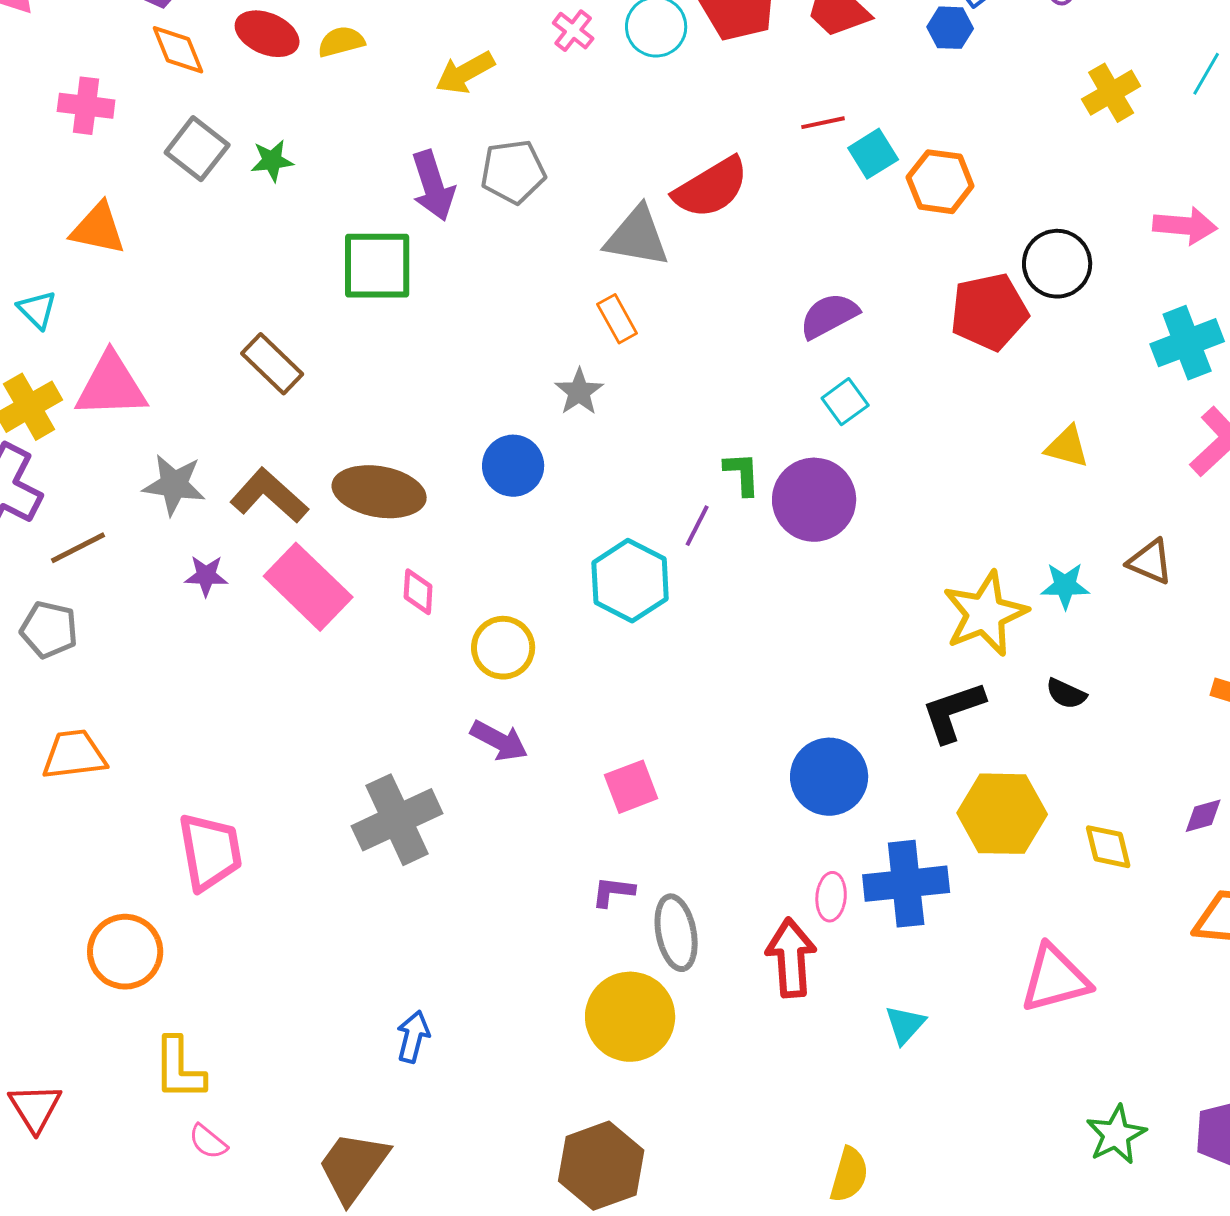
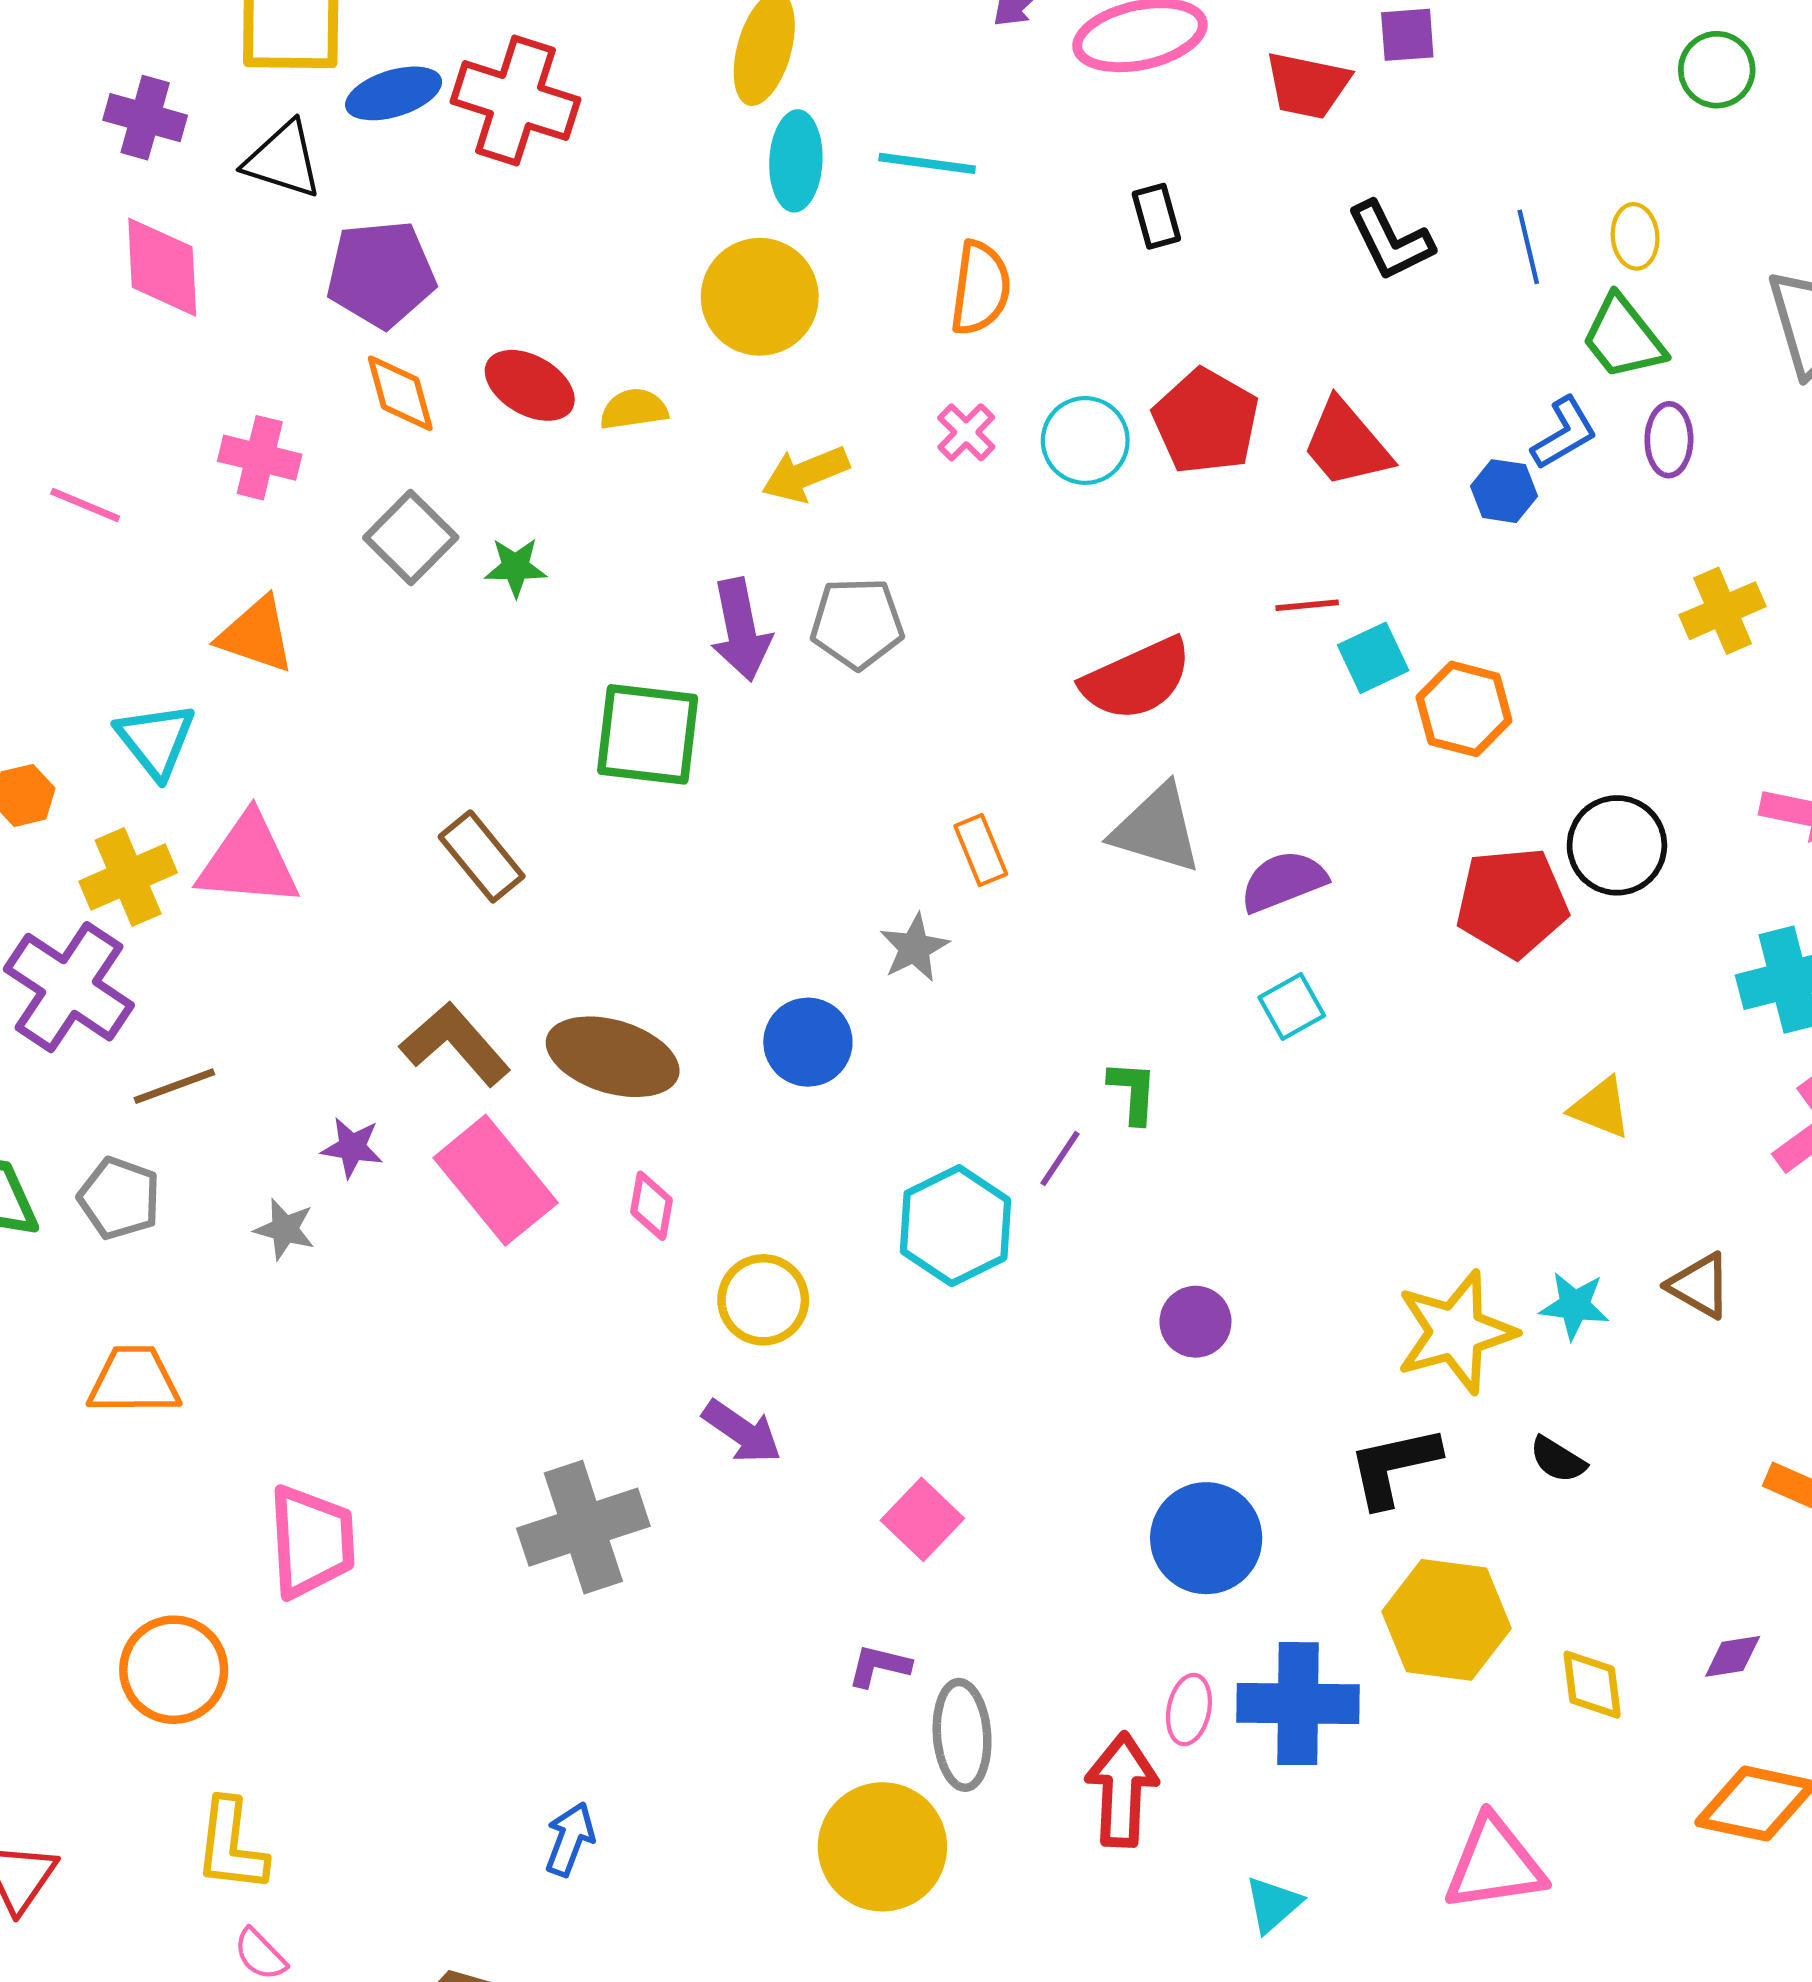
gray triangle: (637, 237) -> (1157, 829), moved
cyan triangle: (37, 310) -> (156, 740), size x1.4
gray star: (174, 485) -> (285, 1229), moved, size x0.7
purple circle: (814, 500) -> (1195, 1322), moved, size x0.6
pink square: (631, 787) -> (922, 1519), turned -32

